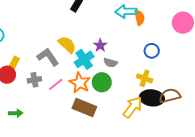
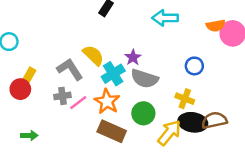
orange semicircle: (139, 18) -> (216, 26), moved, turned 91
gray semicircle: (110, 63) -> (144, 79), size x1.6
gray cross: (34, 80) -> (62, 96), moved
green circle: (102, 82) -> (143, 113), moved

